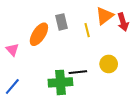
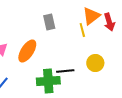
yellow line: (87, 30) -> (82, 30), moved
orange ellipse: (39, 34) -> (27, 51), moved

